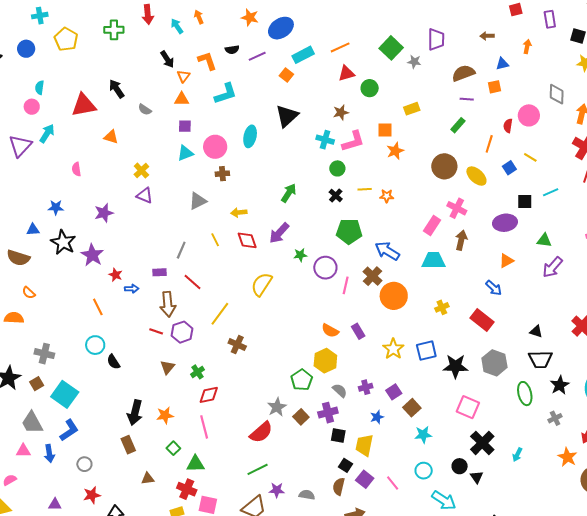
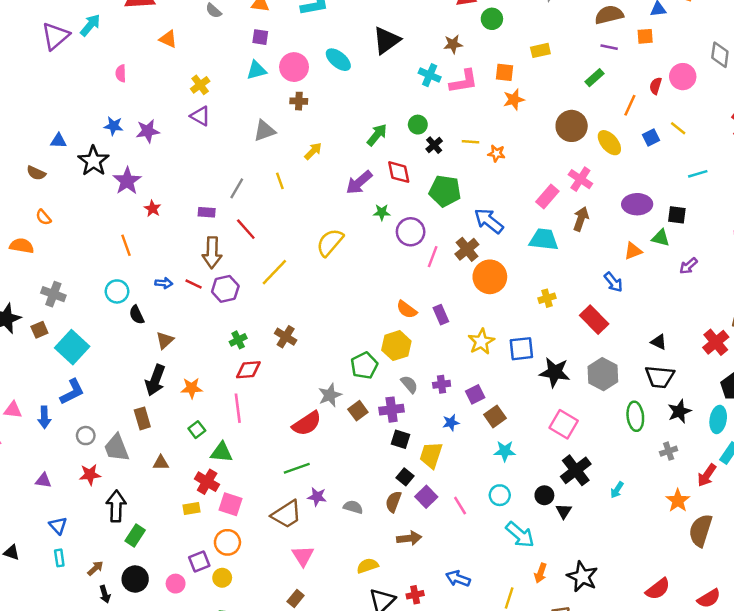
cyan ellipse: (250, 136) -> (338, 60), turned -70
green circle: (337, 168) -> (418, 125), moved
black square: (525, 202) -> (677, 215), moved
blue star: (56, 207) -> (114, 126), moved
yellow arrow: (239, 213) -> (313, 151), turned 133
red diamond: (247, 240) -> (399, 172), moved
green triangle: (544, 240) -> (661, 238), moved
brown semicircle: (18, 258) -> (36, 173), size x0.7
purple arrow: (552, 267) -> (688, 266), size x0.7
blue arrow: (132, 289) -> (164, 283), moved
brown cross: (237, 345) -> (286, 337), moved
brown triangle: (167, 367) -> (165, 340), moved
gray trapezoid: (32, 423) -> (117, 448), moved

